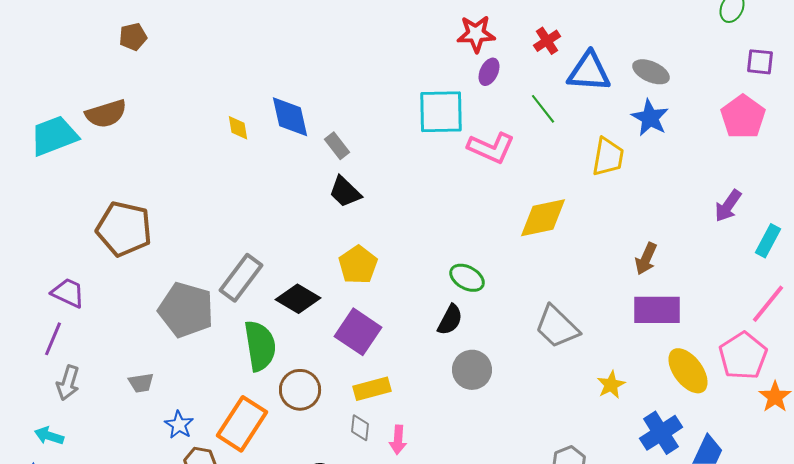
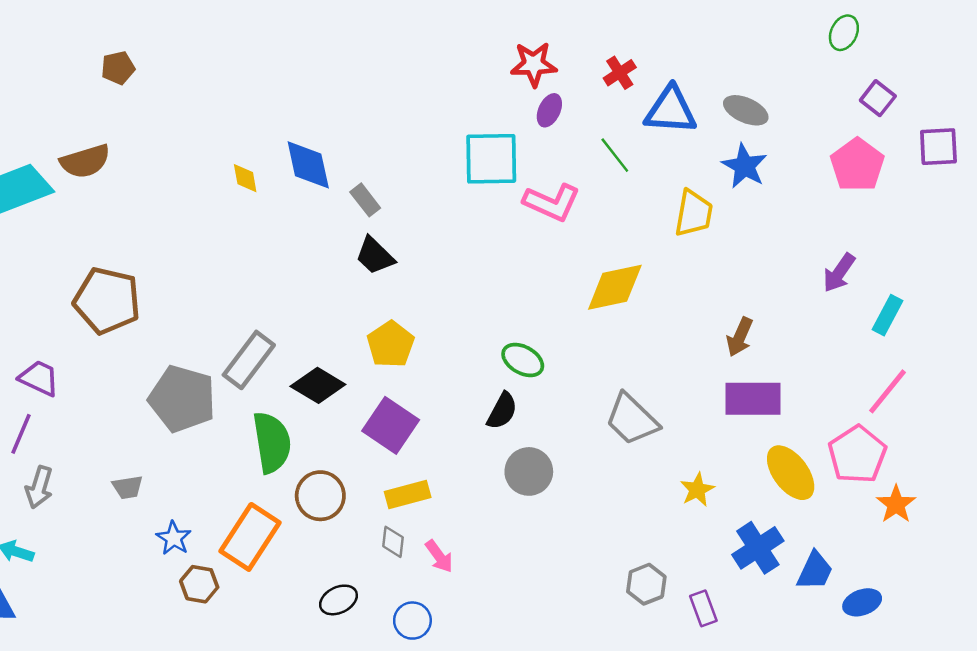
purple square: (760, 62) -> (878, 98), turned 32
pink arrow: (398, 440) -> (439, 556), turned -40

